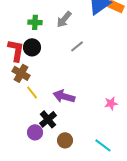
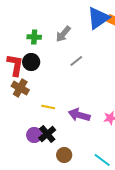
yellow line: (32, 92) -> (48, 107), moved, turned -40
purple arrow: (64, 96) -> (79, 115), moved
purple circle: (35, 132) -> (34, 135), moved

